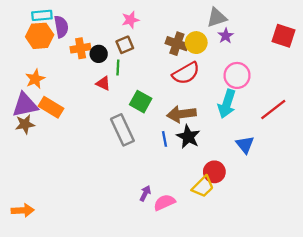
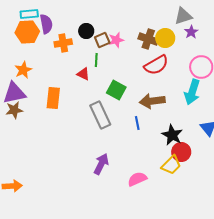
pink star: (130, 20) -> (116, 40), moved
black circle: (99, 54) -> (86, 31), moved
orange rectangle: (51, 107) -> (53, 98), moved, turned 65
black star: (188, 137) -> (172, 135), moved
purple arrow: (145, 193) -> (101, 164), moved, size x1.5

